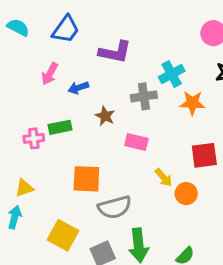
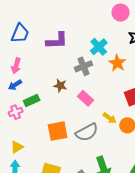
blue arrow: (78, 88) -> (15, 85), moved
orange star: (192, 103) -> (117, 63), turned -30
pink rectangle: (136, 142) -> (86, 98), turned 42
gray semicircle: (115, 207) -> (87, 132), moved

